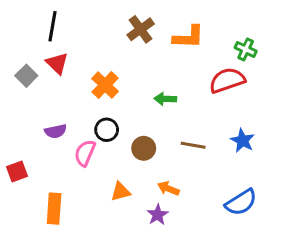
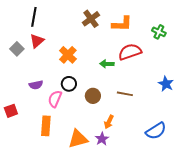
red triangle: (57, 63) -> (37, 41), turned 35
red semicircle: (227, 80) -> (130, 52), moved
blue star: (243, 141) -> (166, 84), moved
orange arrow: (168, 188) -> (109, 122), turned -88
orange triangle: (121, 192) -> (78, 139), moved, size x1.5
orange rectangle: (54, 209) -> (46, 126), moved

